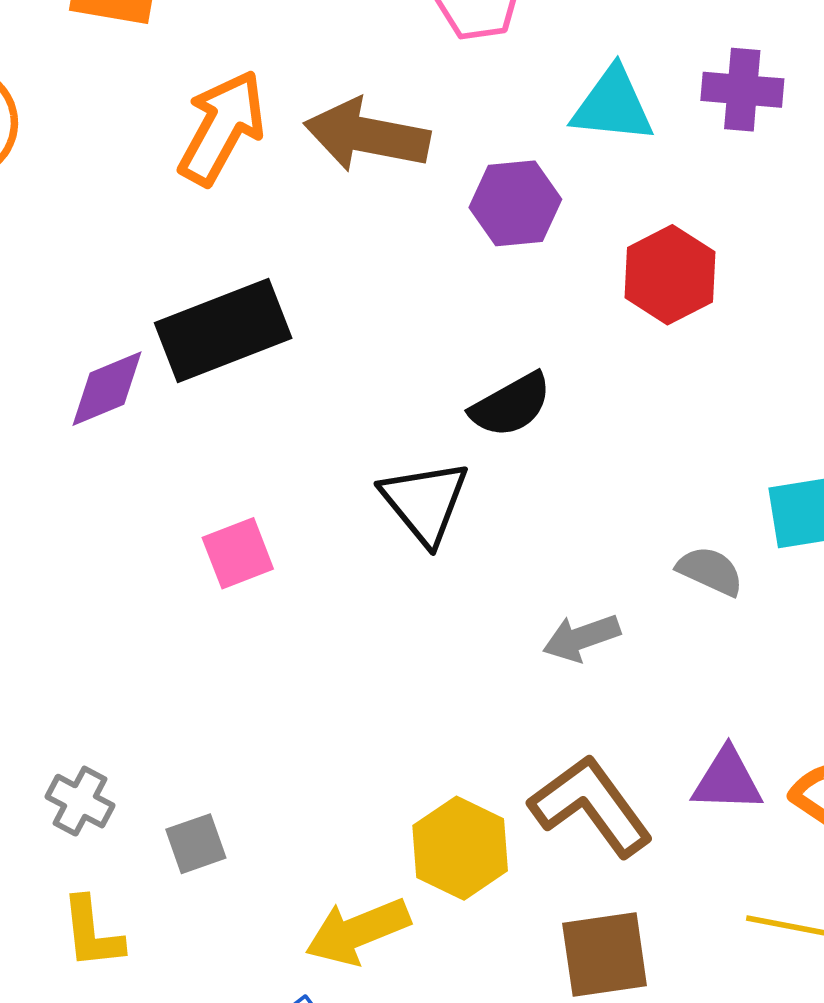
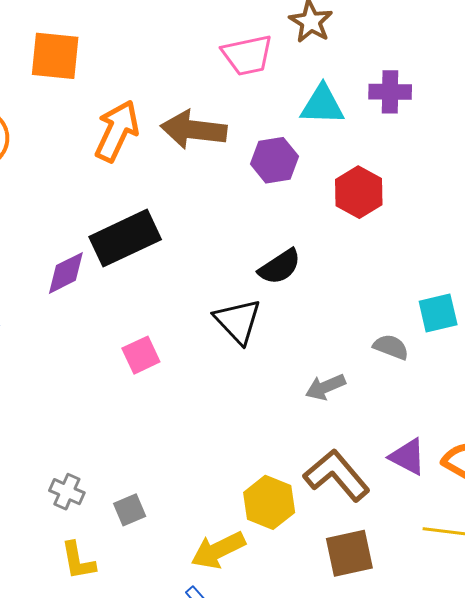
purple triangle: (727, 780) -> (408, 457), turned 30

